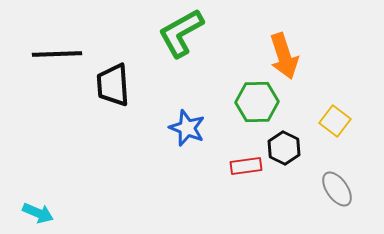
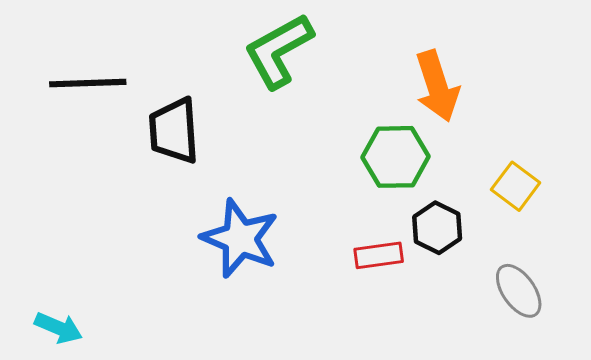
blue star: (187, 128) -> (240, 238), moved, size x1.4

